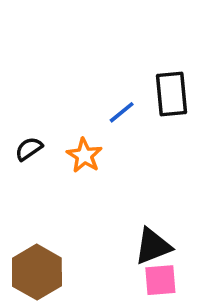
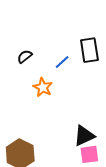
black semicircle: (29, 149) -> (25, 56), moved

